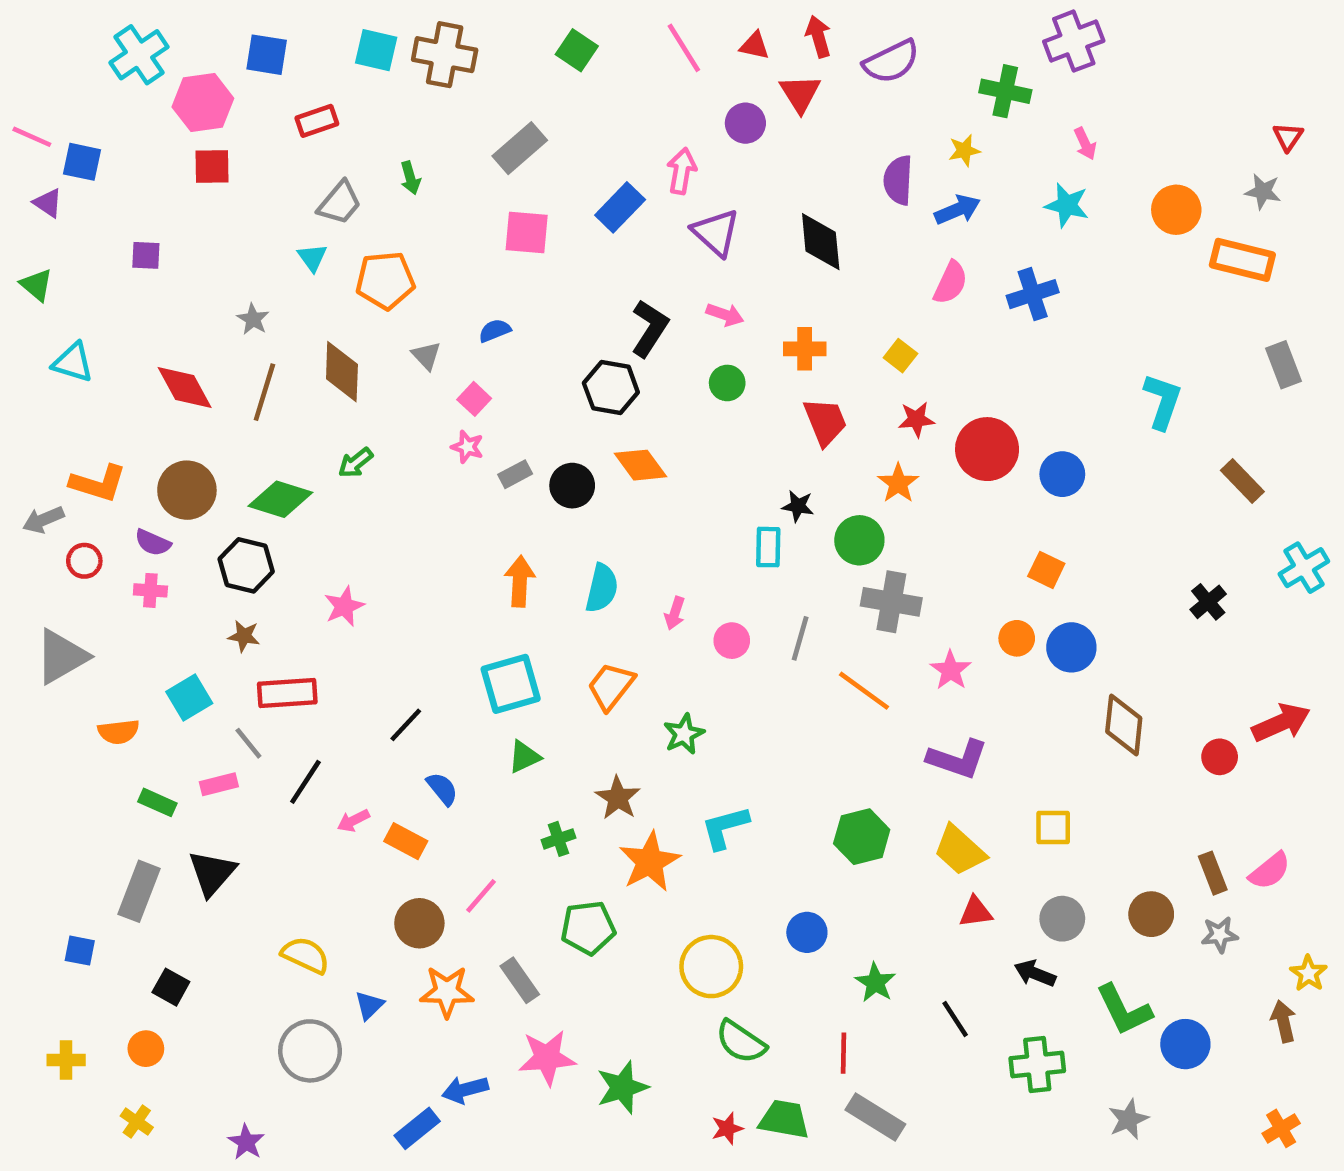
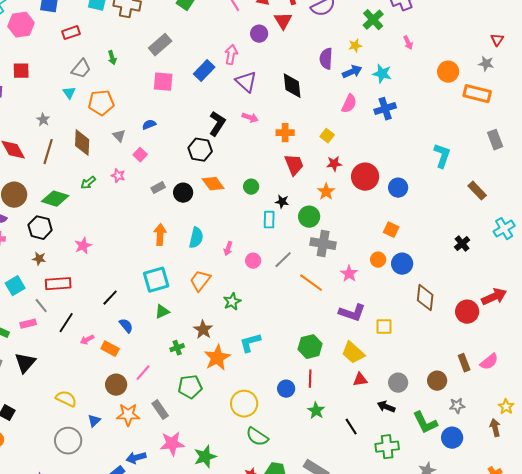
green cross: (1005, 91) -> (373, 20), turned 35
red square: (212, 166) -> (21, 71), moved
cyan star: (1067, 205) -> (382, 74), moved
green circle: (727, 383) -> (251, 187), moved
pink star: (467, 447) -> (118, 176), moved
gray line: (800, 638) -> (283, 260), turned 30
red circle: (1220, 757) -> (467, 312), size x1.5
yellow square: (1053, 828) -> (384, 327), moved
gray star: (1220, 935) -> (457, 406), moved
red line: (843, 1053) -> (310, 379), moved

